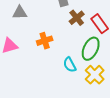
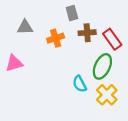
brown cross: (77, 18) -> (87, 33), turned 35
orange cross: (45, 41) -> (56, 38), moved

